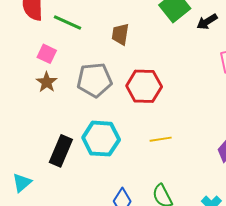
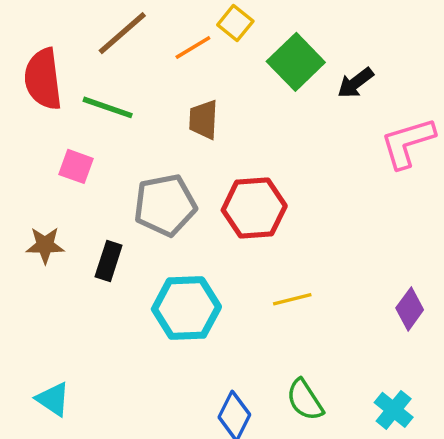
brown star: (47, 82) -> (45, 245), moved, turned -30
black rectangle: (61, 151) -> (109, 261), moved, size x0.7
cyan triangle: (22, 183) -> (53, 399), turned -40

